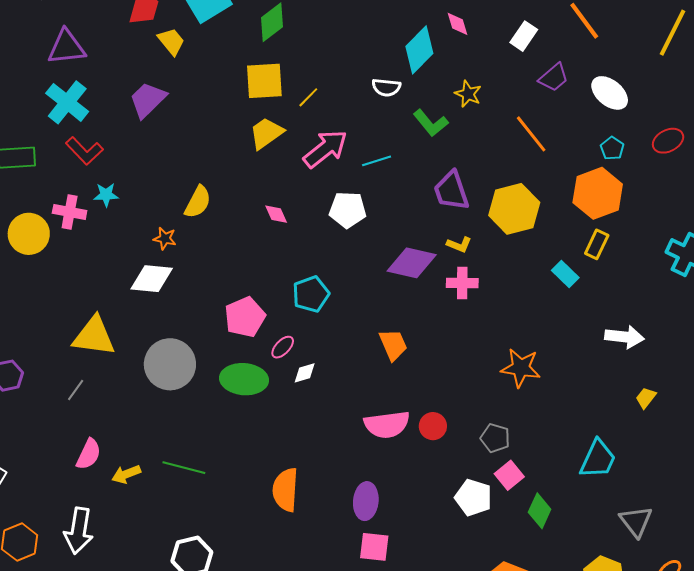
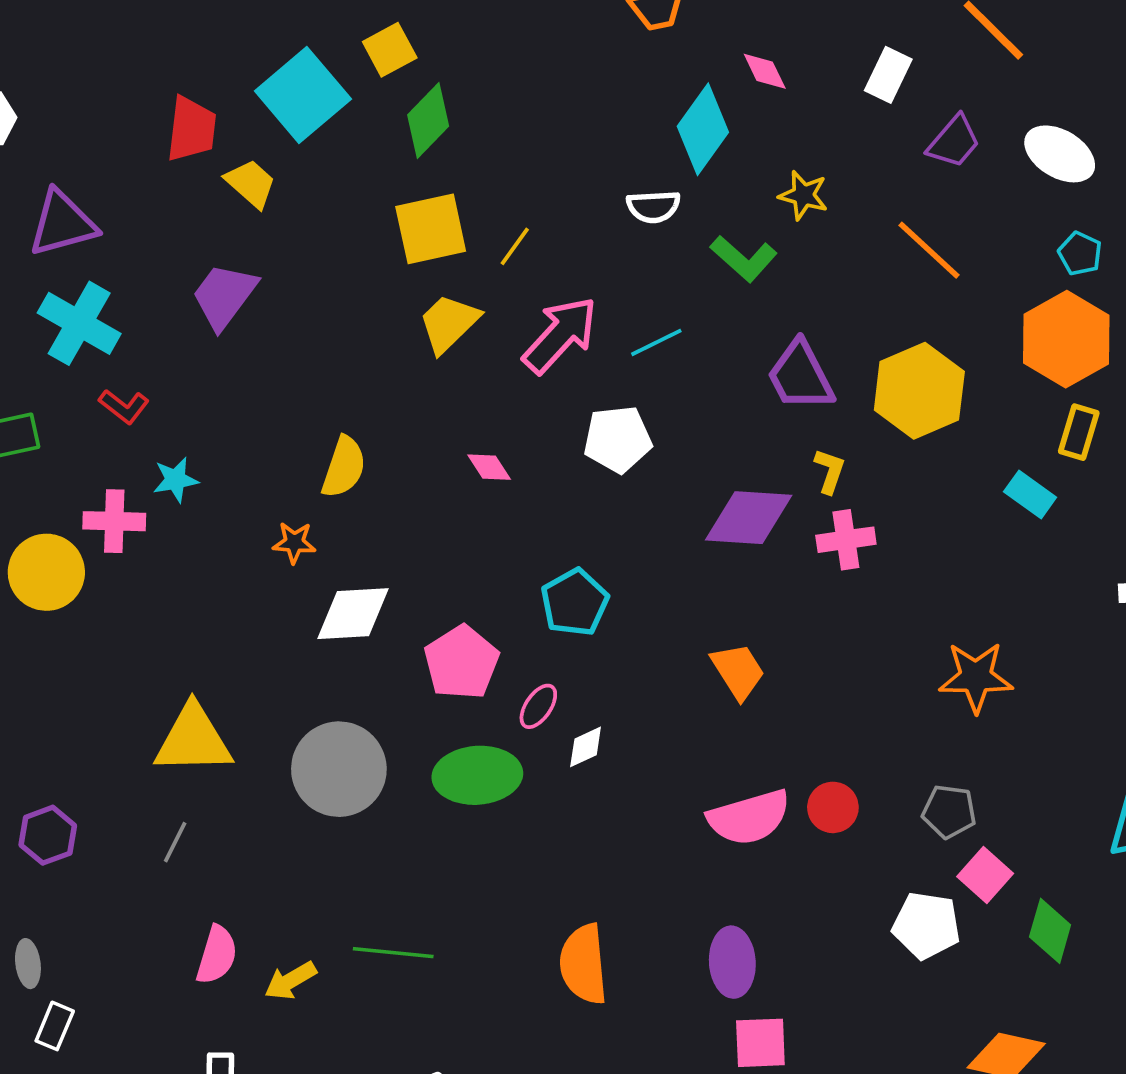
red L-shape: (84, 151) -> (124, 406), size x0.7
yellow L-shape: (459, 245) -> (830, 471), turned -85
white diamond: (152, 279) -> (353, 614), moved

